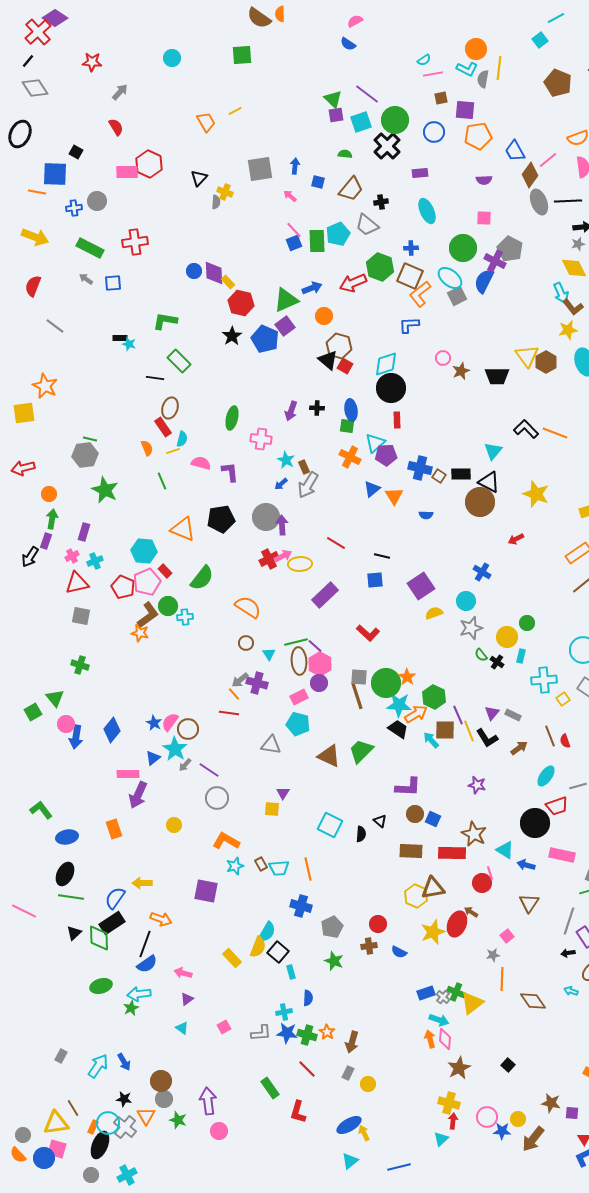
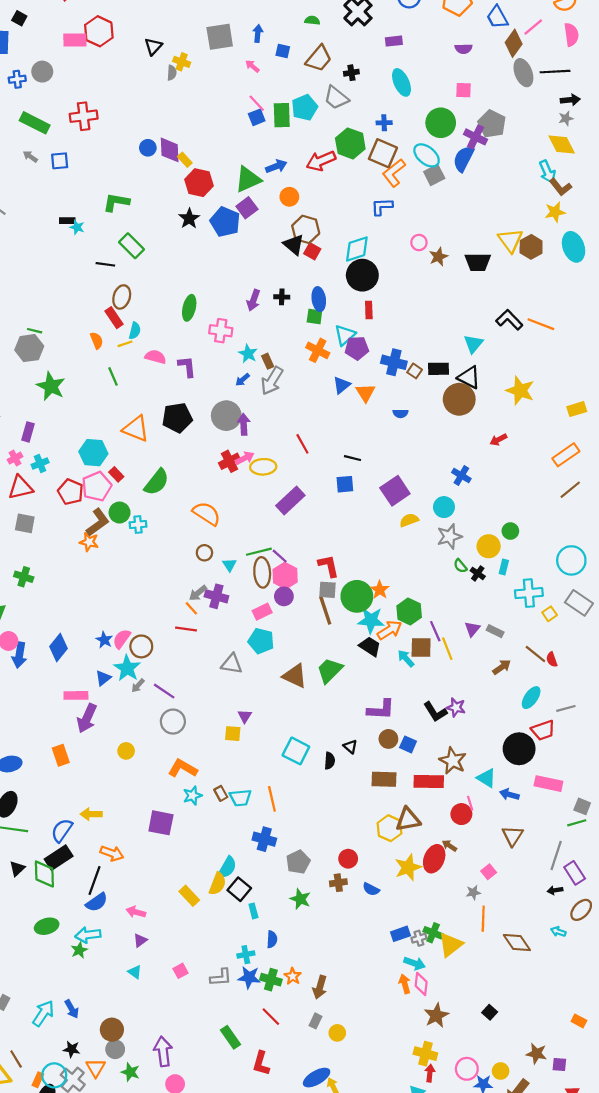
red line: (336, 543) -> (302, 444), turned 30
red L-shape: (368, 633) -> (329, 566), moved, turned -145
brown line: (550, 736) -> (535, 654), turned -30
black L-shape: (487, 738) -> (435, 712), moved
gray cross: (443, 997) -> (419, 938), turned 32

